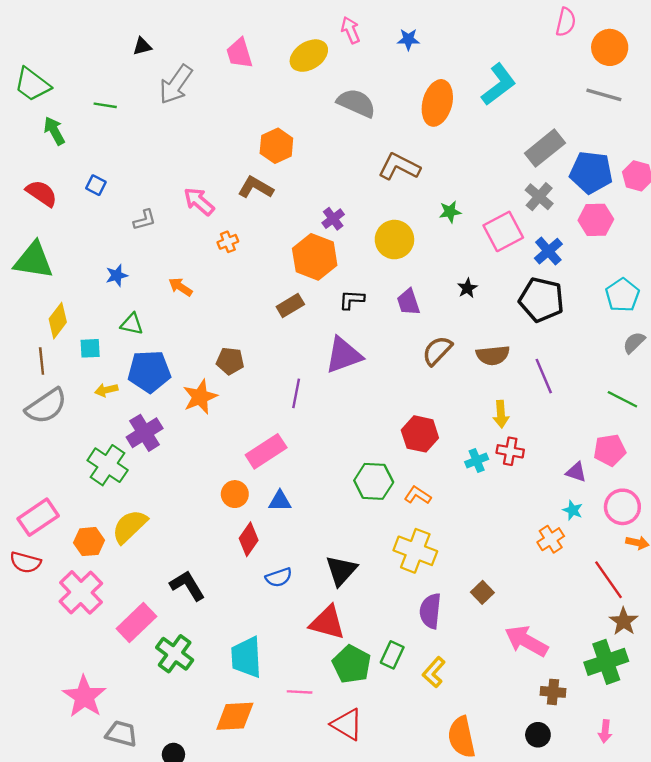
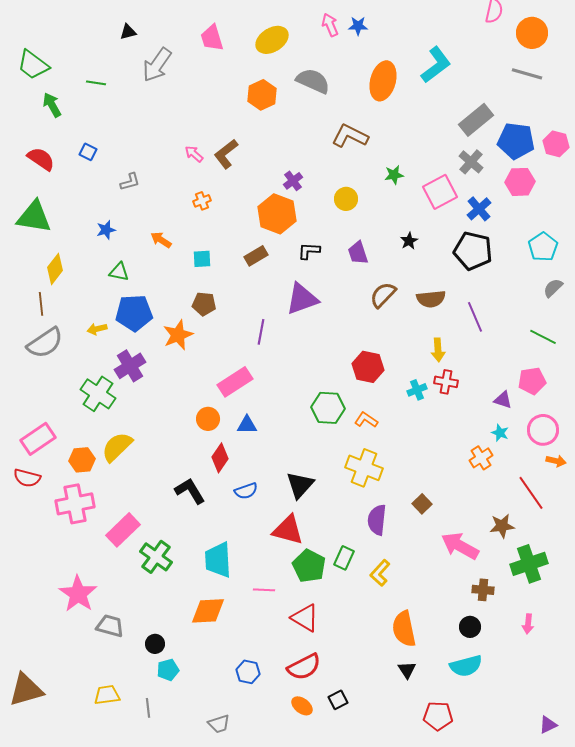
pink arrow: (351, 30) -> (330, 25), moved
orange hexagon: (276, 146) -> (262, 95), moved
brown L-shape: (256, 187) -> (226, 154), turned -68
pink arrow: (199, 201) -> (194, 154), moved, size x0.7
yellow circle: (394, 240) -> (346, 199), size x0.7
cyan square: (90, 348) -> (202, 259), moved
black L-shape: (187, 585) -> (190, 491), moved
pink cross: (81, 592) -> (75, 504), turned 33
brown star: (624, 621) -> (502, 526), moved, turned 30

